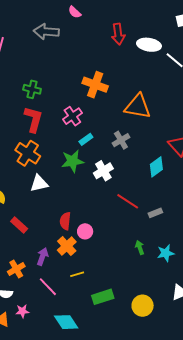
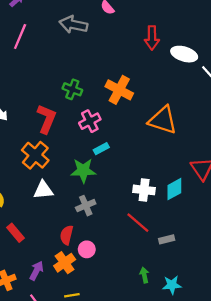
green cross: (32, 89) -> (72, 89), moved
gray cross: (121, 140) -> (86, 206), moved
white cross: (103, 171) -> (144, 190), moved, turned 30

